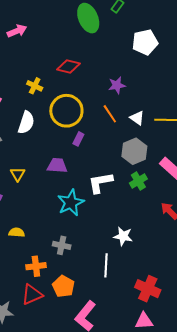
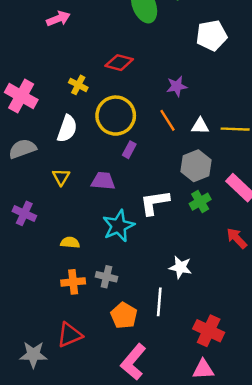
white triangle: (137, 118) -> (200, 126), turned -35
yellow triangle: (18, 174) -> (61, 177), moved
yellow semicircle: (17, 232) -> (70, 242), moved
orange cross: (36, 266) -> (73, 282), moved
orange pentagon: (63, 286) -> (124, 316), moved

